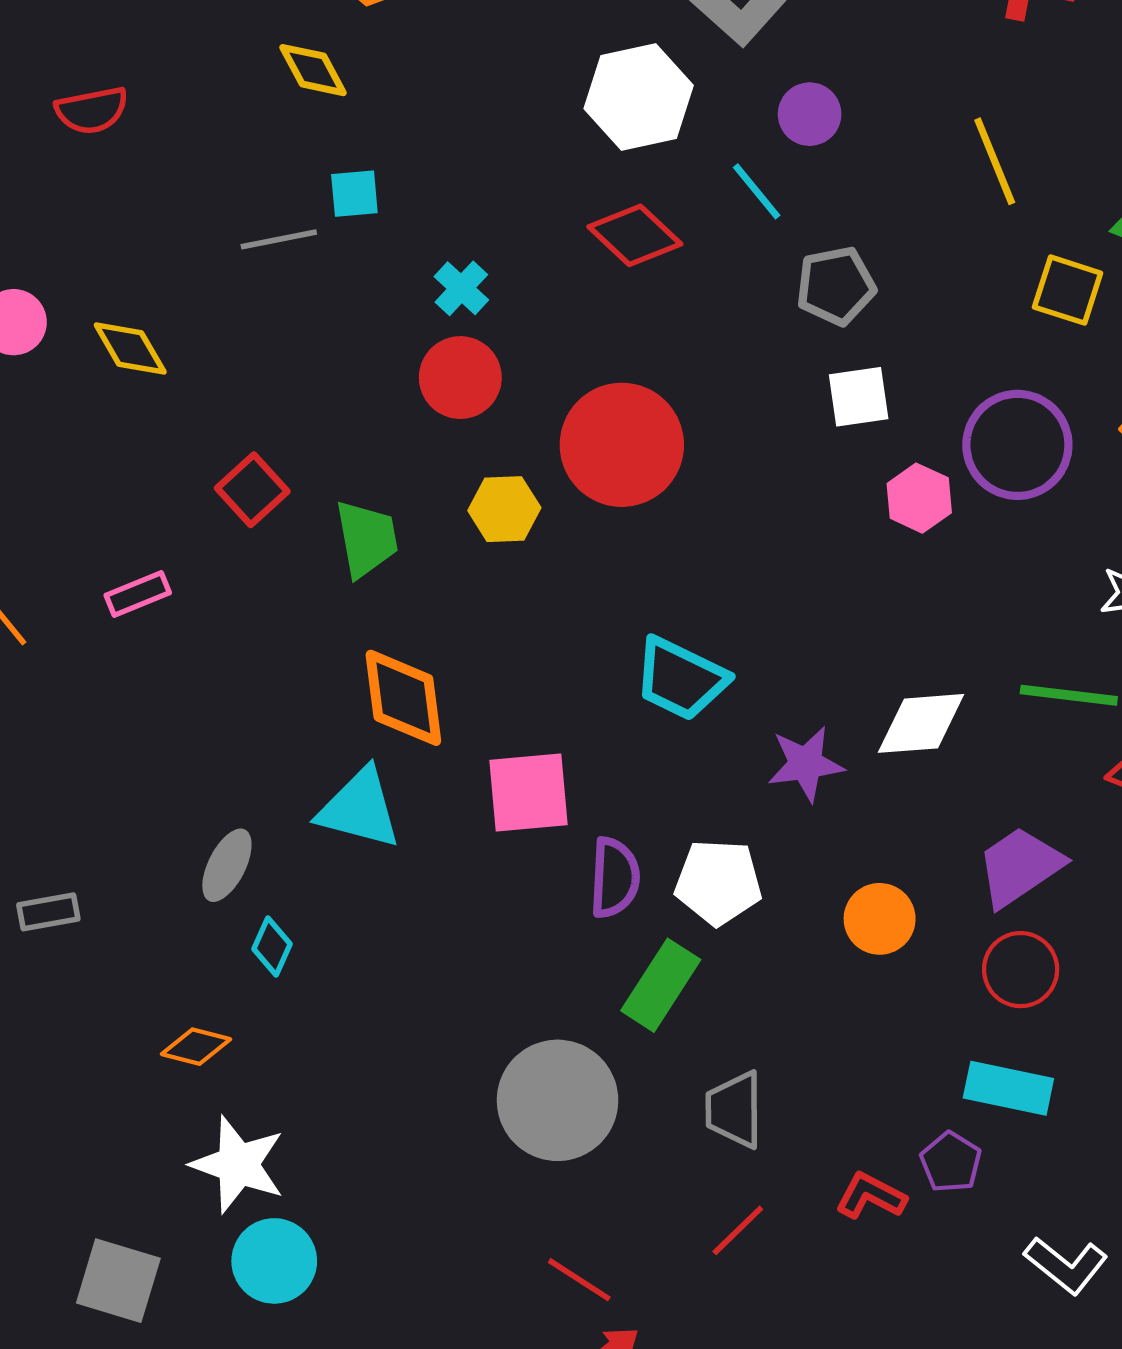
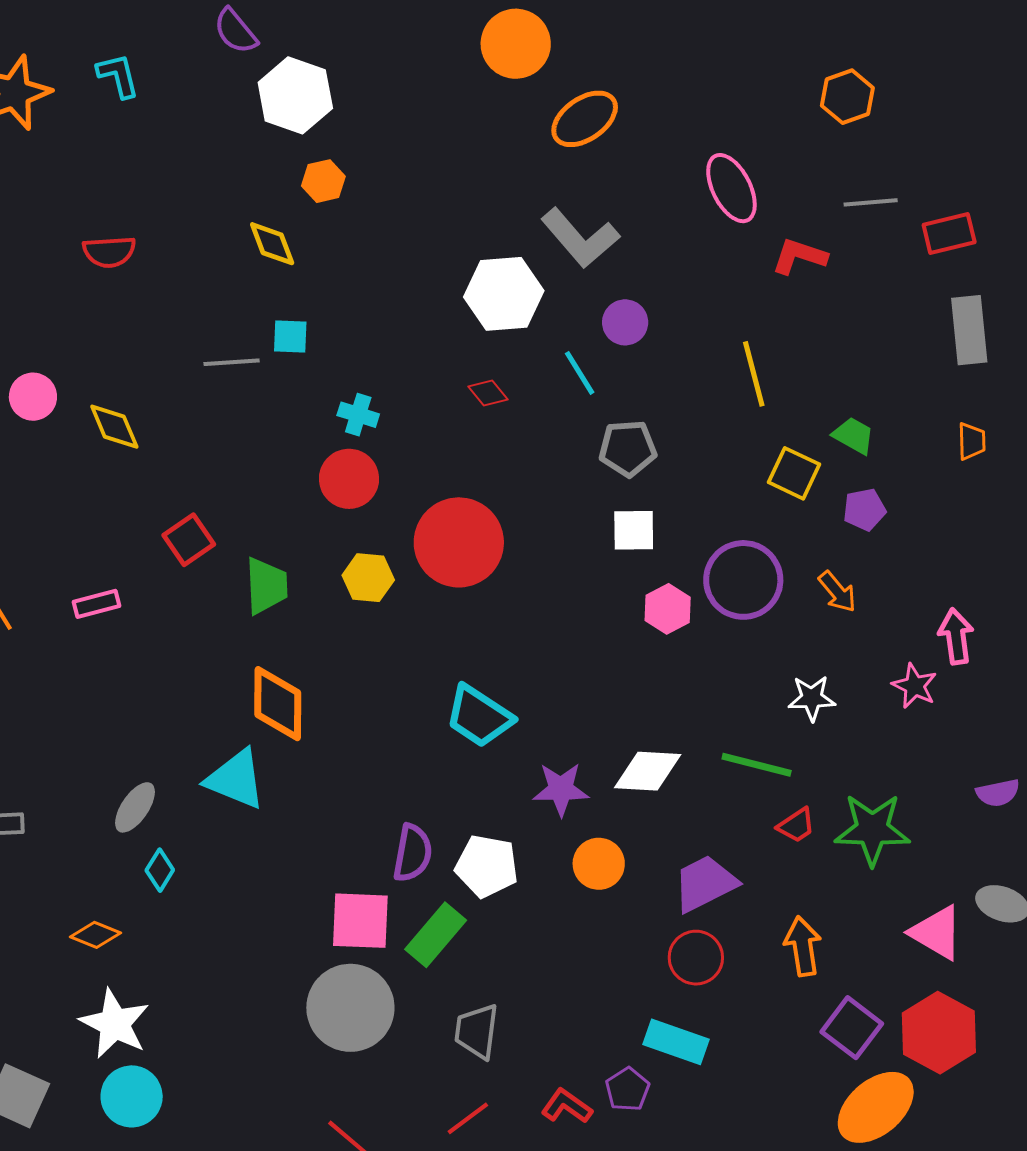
red diamond: (635, 235) -> (488, 393), size x0.6
cyan cross: (461, 288) -> (358, 415), turned -33
pink square: (528, 793) -> (360, 921), moved
orange circle: (880, 919) -> (599, 864), moved

